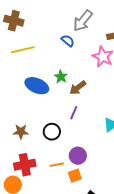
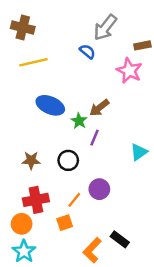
green star: (61, 77) -> (79, 121), moved
orange line: (57, 165) -> (74, 200), turned -40
orange square: (75, 176) -> (65, 223), moved

